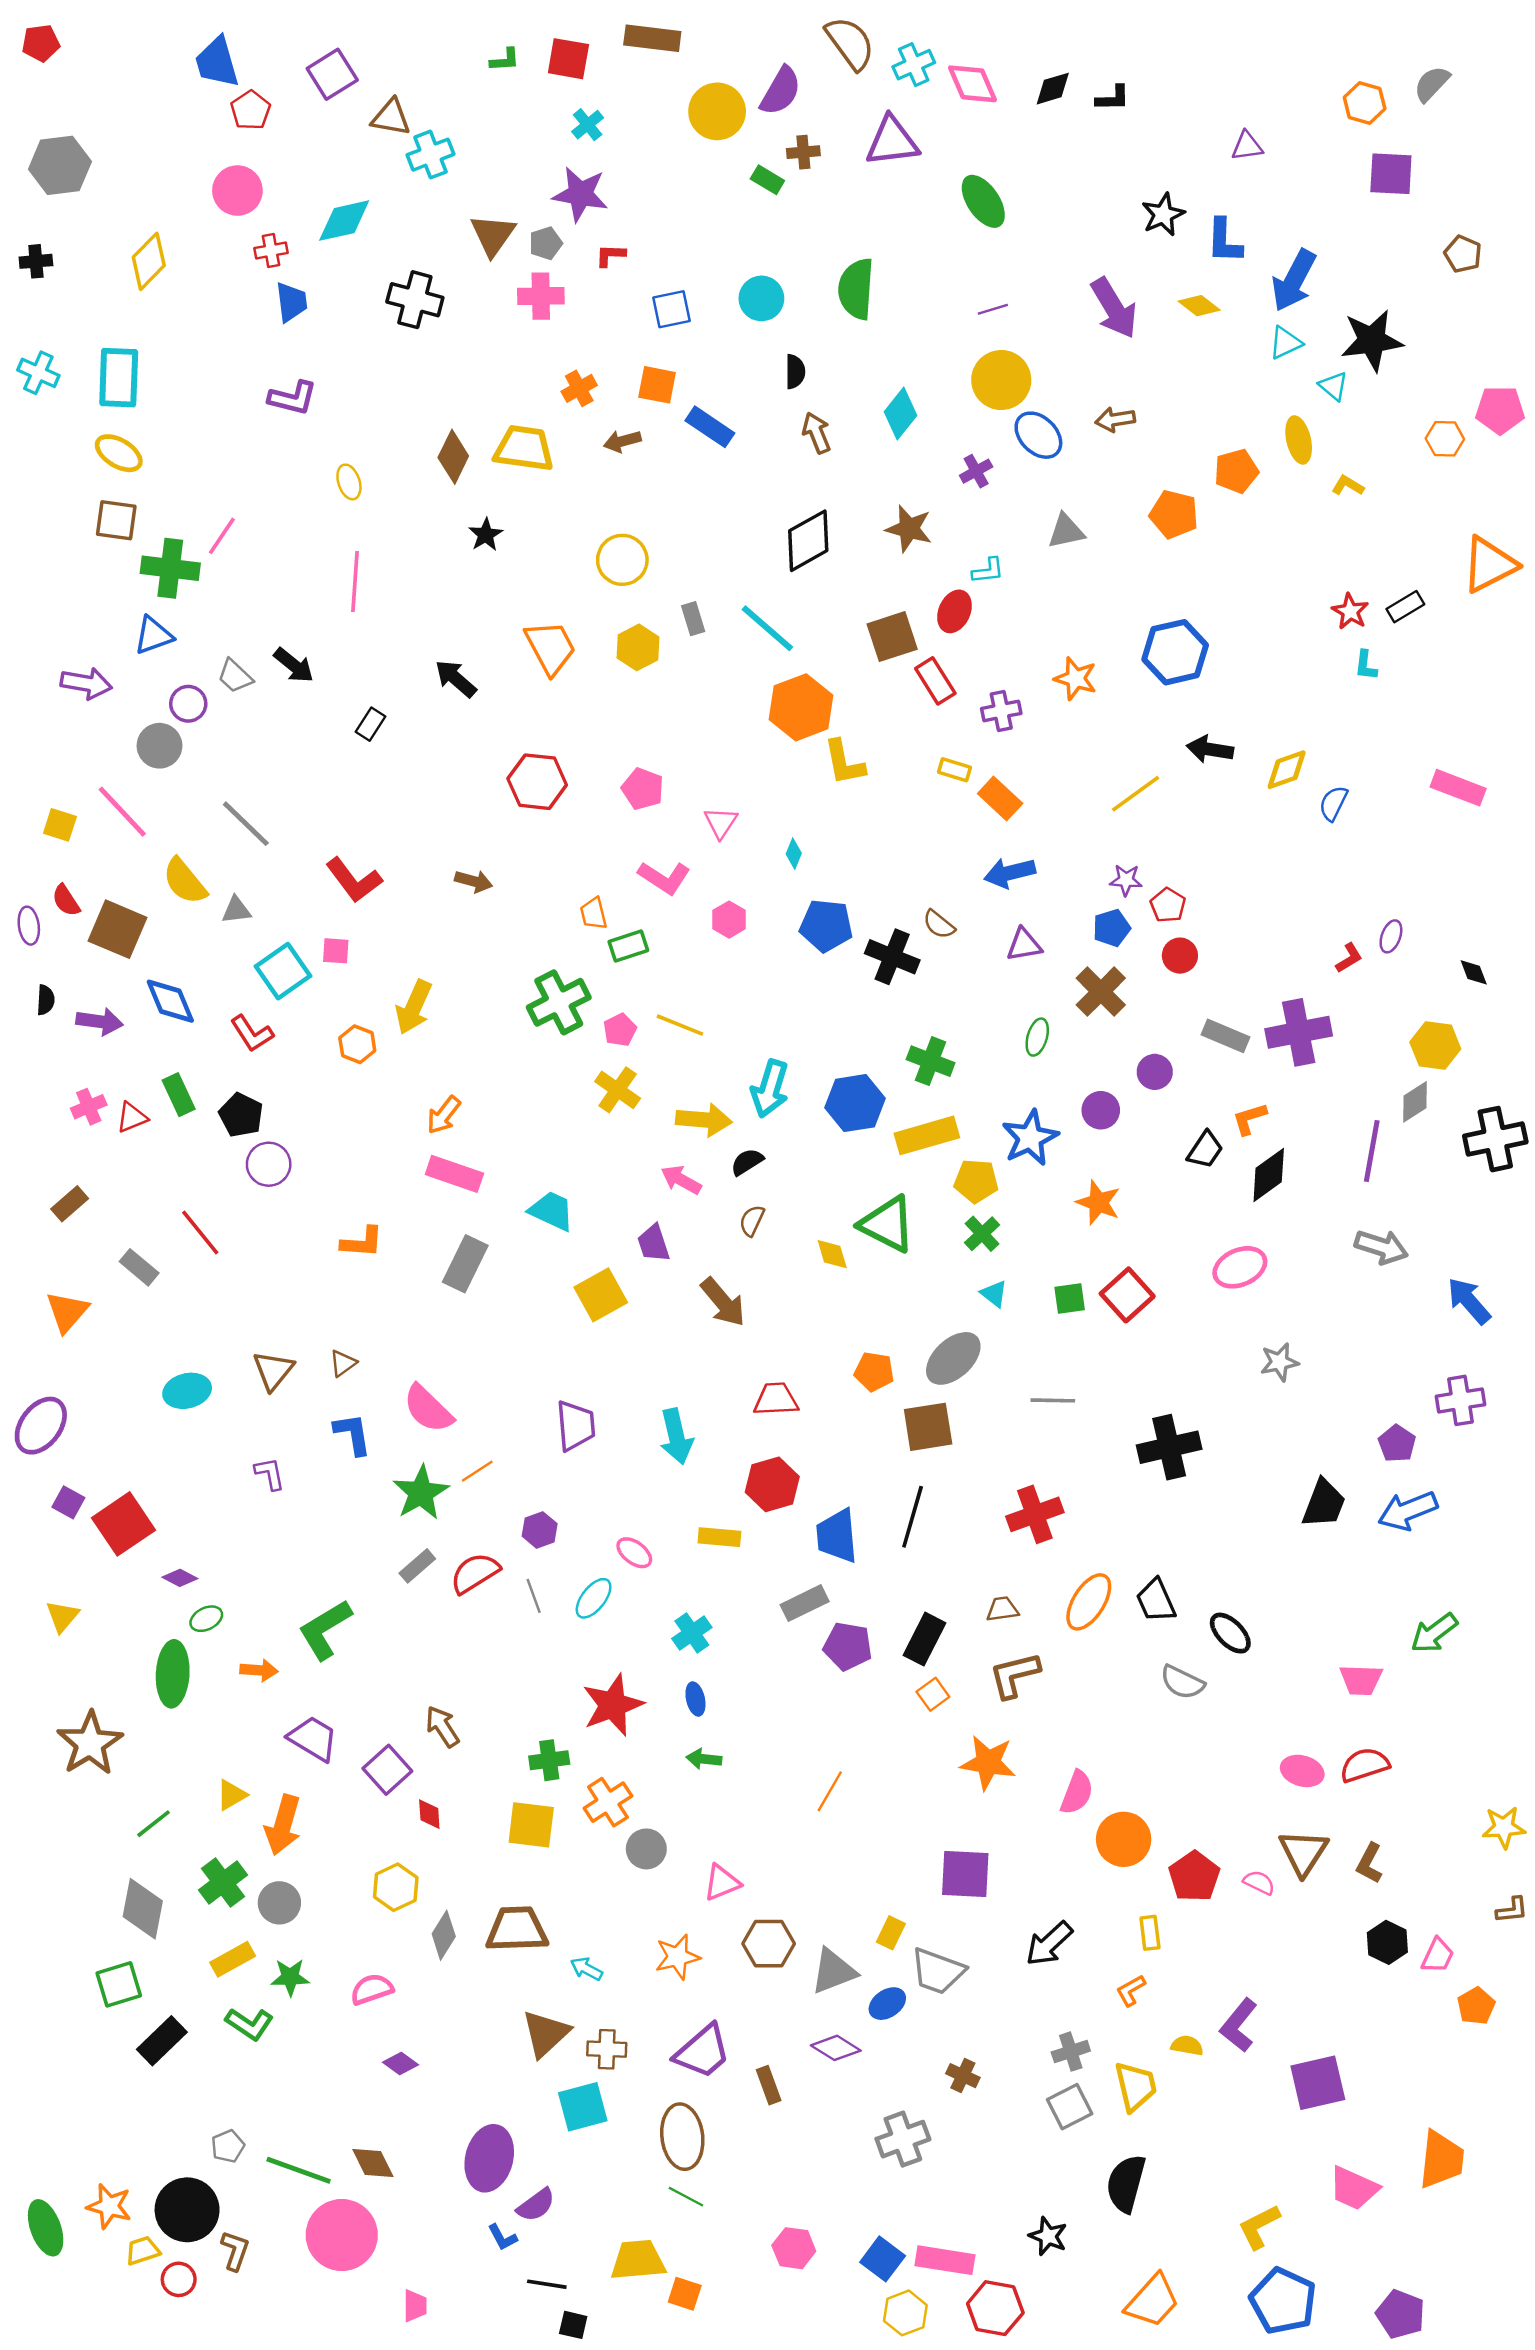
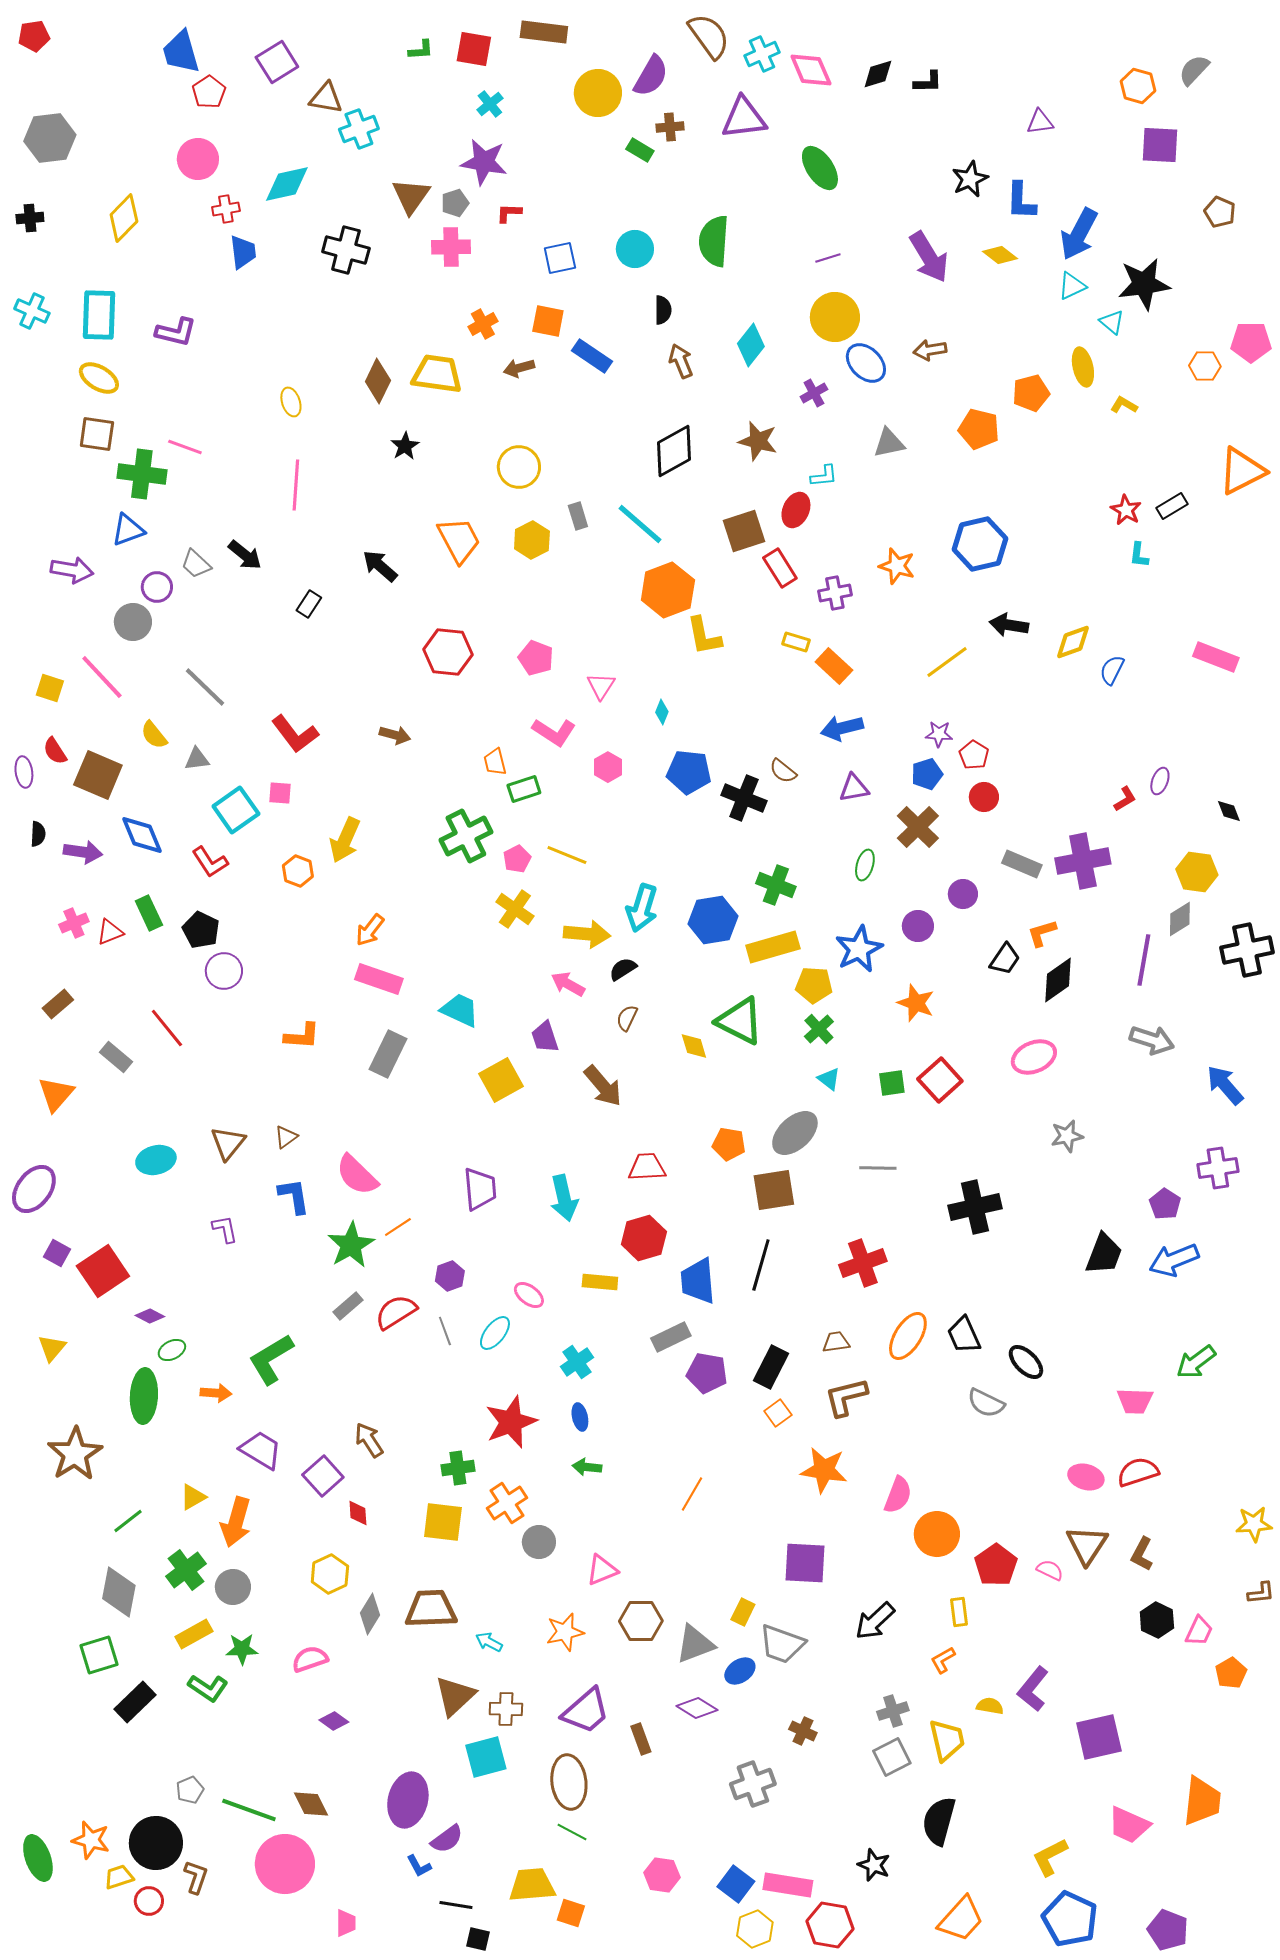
purple L-shape: (293, 398) -> (176, 332), moved
pink line: (222, 536) -> (185, 447), turned 76
yellow semicircle: (185, 881) -> (154, 735), size x0.7

